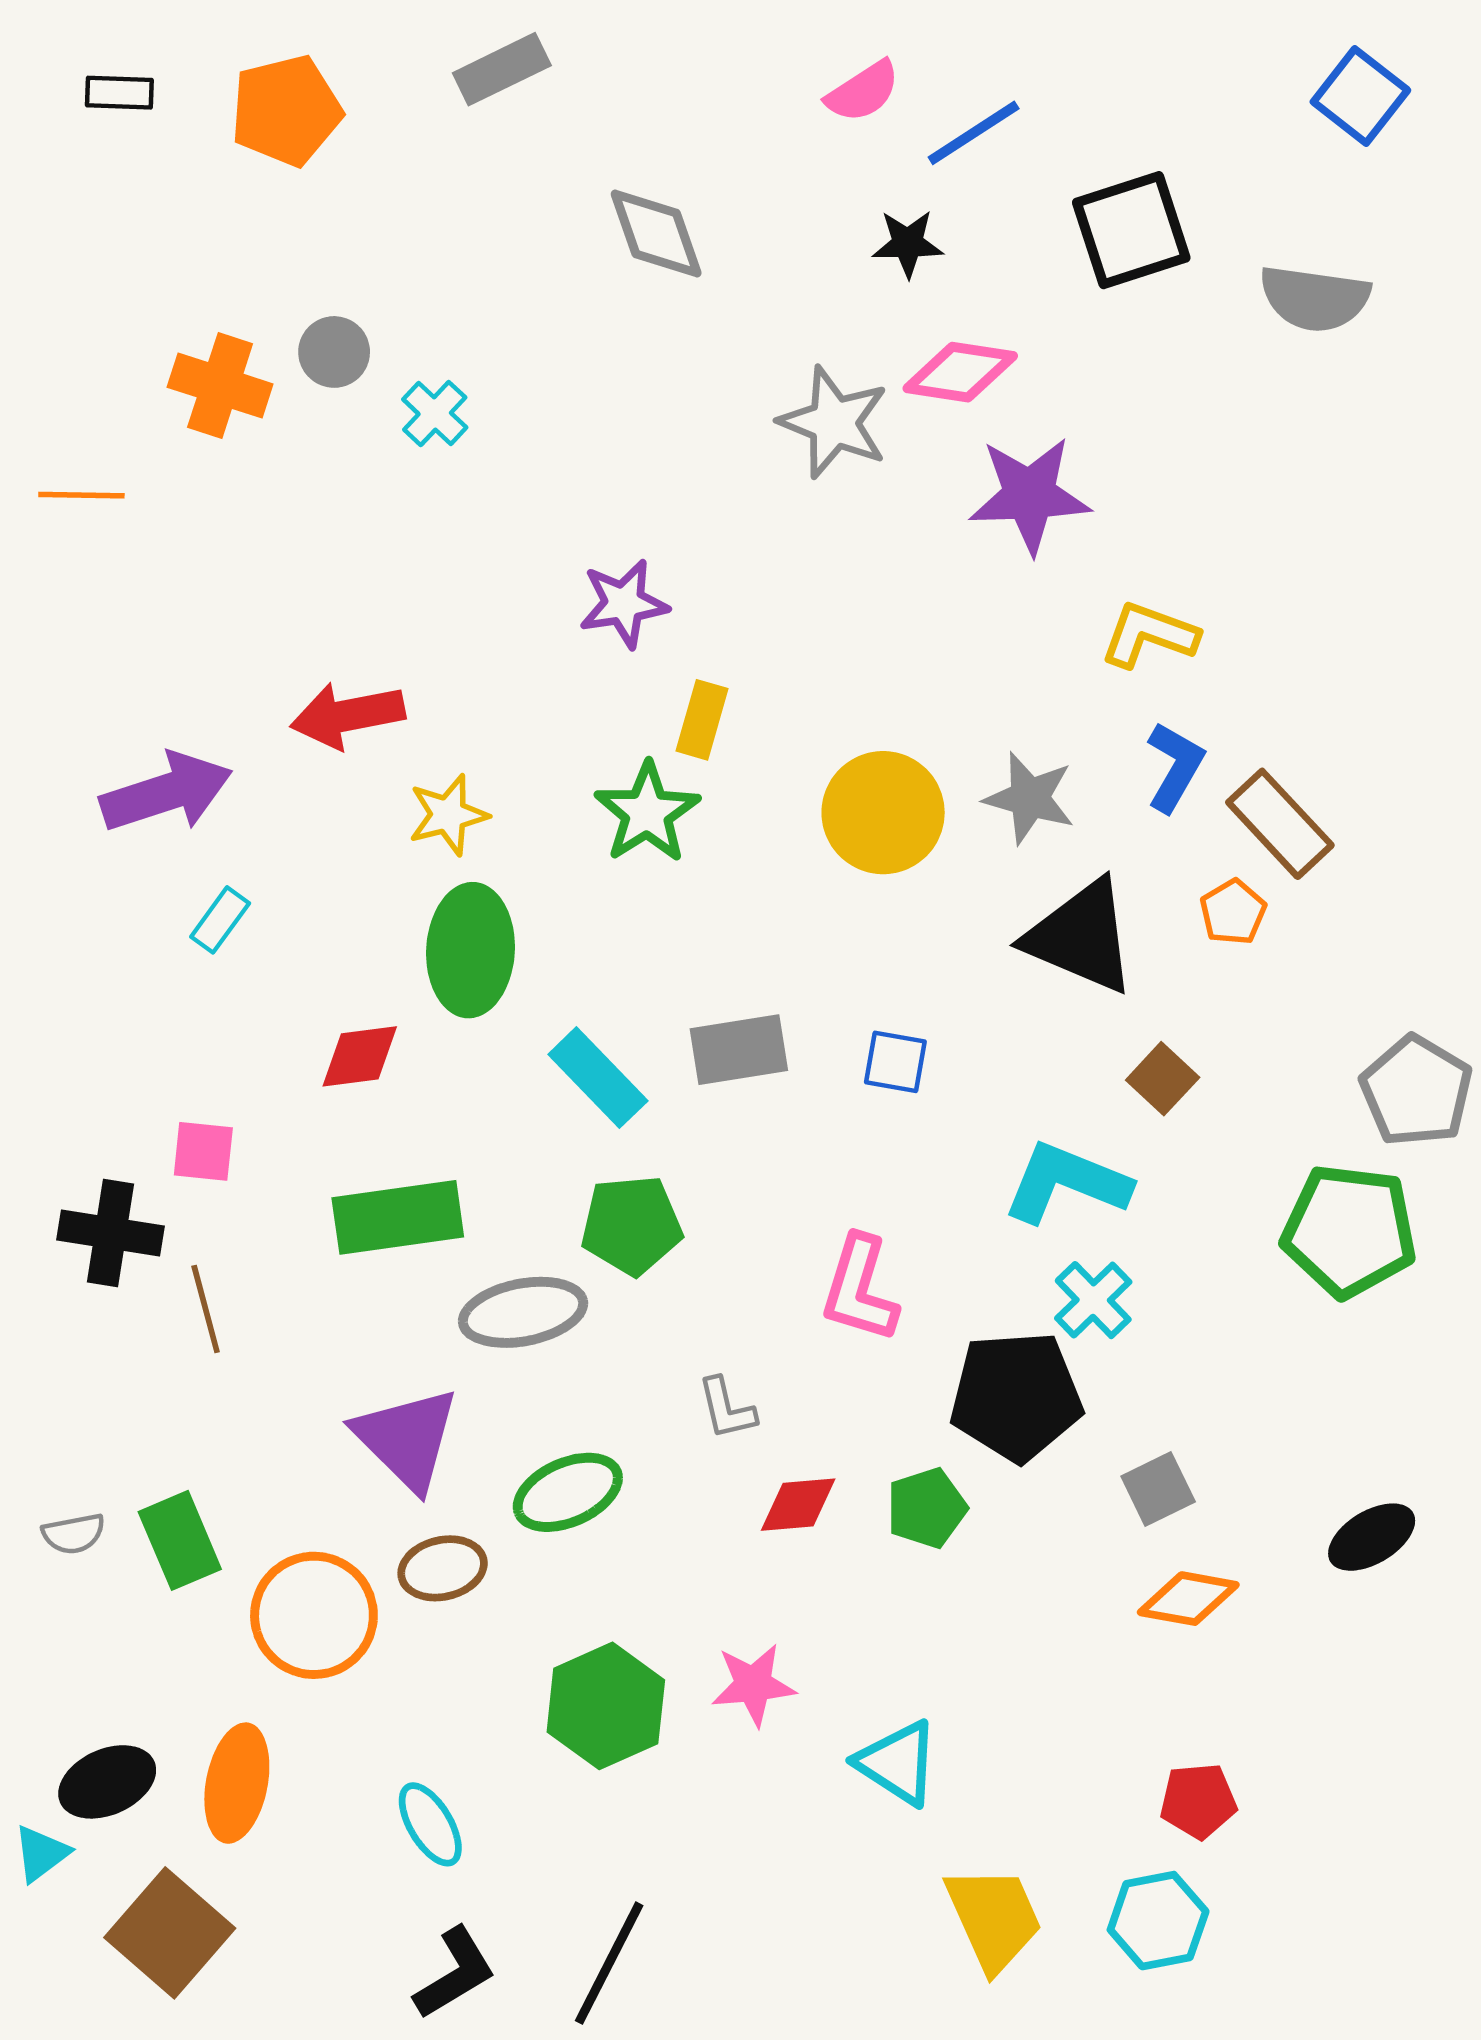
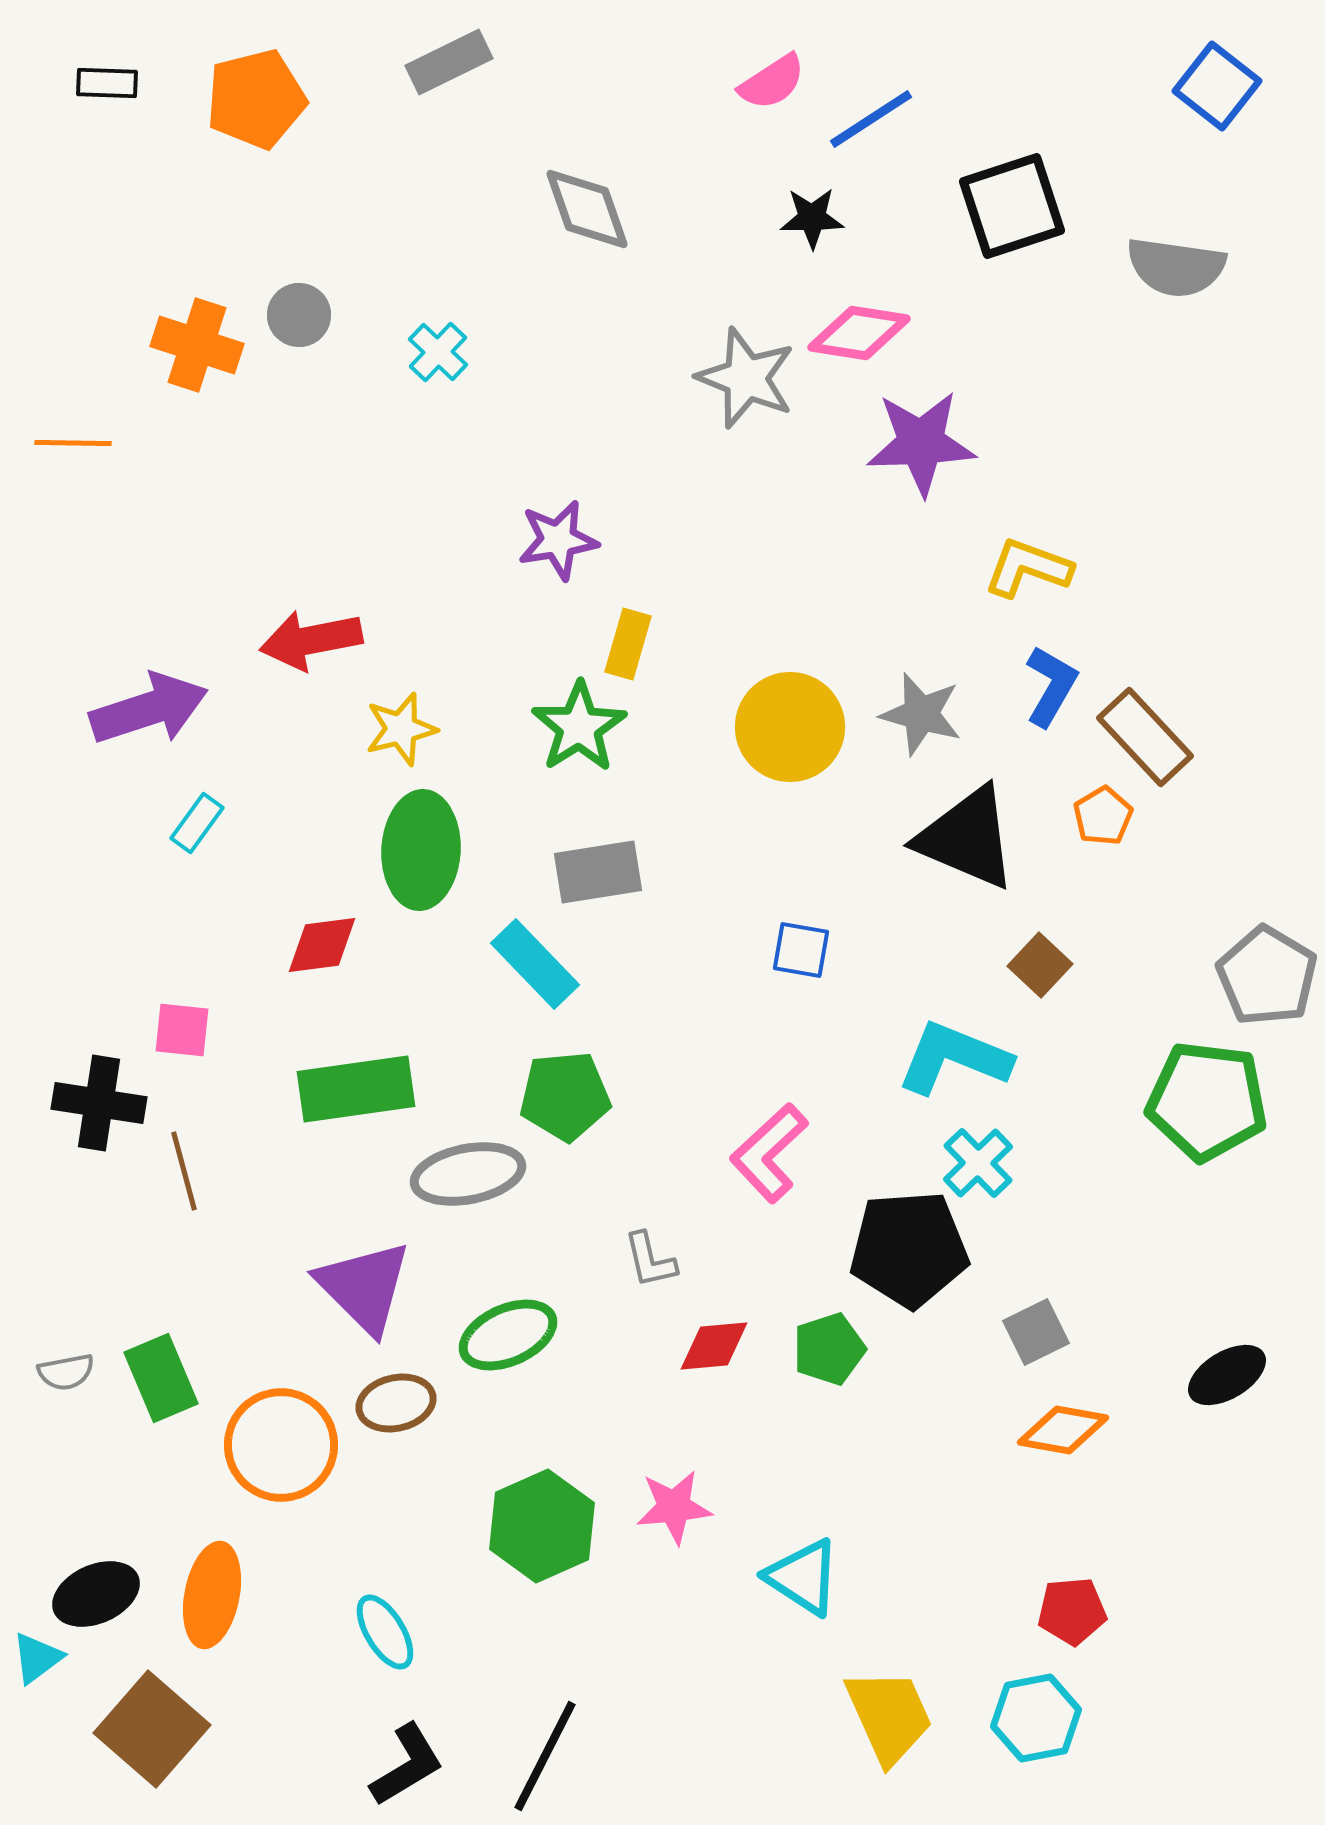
cyan cross: (435, 413) -> (438, 352), moved
gray rectangle: (739, 1050) -> (598, 872), moved
pink L-shape: (860, 1289) -> (769, 1153), turned 30

